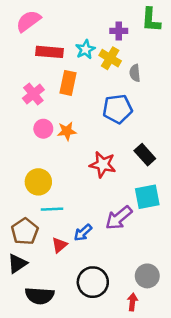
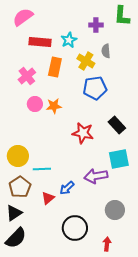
yellow cross: (110, 58) -> (86, 61), moved
gray semicircle: (135, 73) -> (106, 51), moved
yellow circle: (38, 182) -> (18, 156), moved
purple arrow: (119, 218) -> (96, 176), turned 30
gray circle: (147, 276) -> (115, 210), moved
black semicircle: (40, 296) -> (16, 238), moved, turned -50

